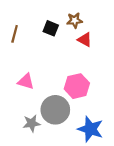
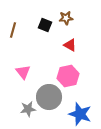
red triangle: (85, 40) -> (70, 45), moved
pink triangle: (26, 81) -> (23, 72), turned 35

